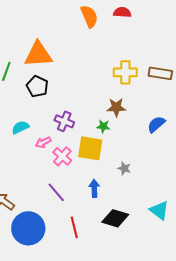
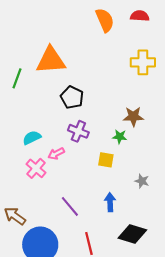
yellow cross: (125, 72) -> (143, 62), moved
black pentagon: (37, 86) -> (72, 97), moved
yellow square: (90, 148) -> (106, 160), size x0.6
pink cross: (62, 156) -> (36, 168), moved

